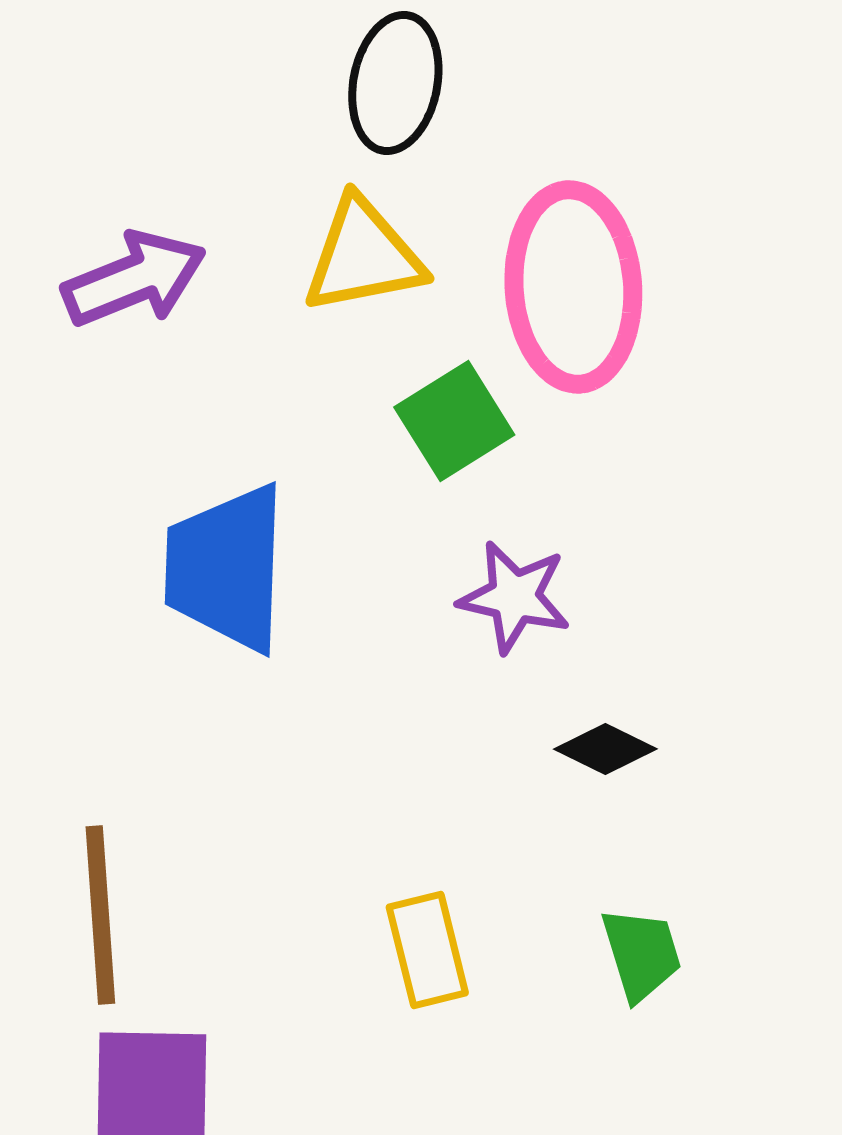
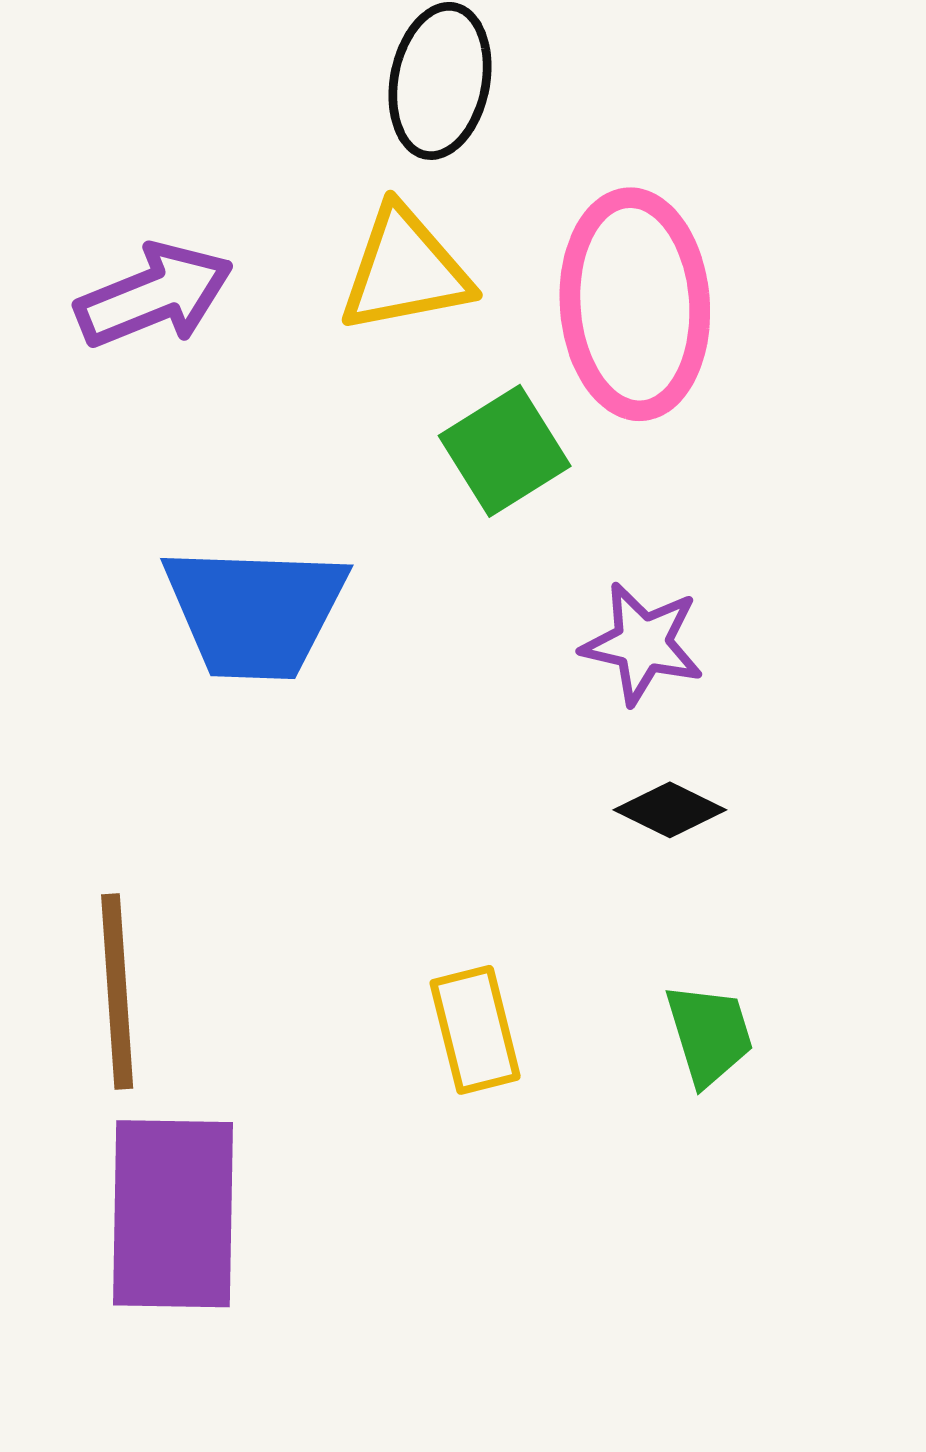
blue trapezoid: (226, 568) -> (255, 612), turned -90
purple star: (514, 597) -> (642, 644), moved

